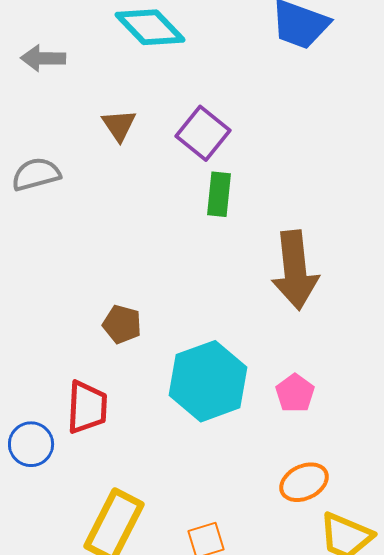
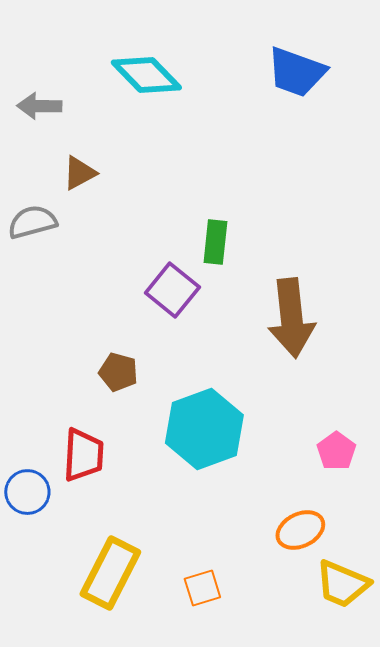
brown triangle: (119, 125) -> (79, 173), moved, turned 36
purple square: (203, 133) -> (172, 290), moved
pink pentagon: (295, 393) -> (336, 451), moved

